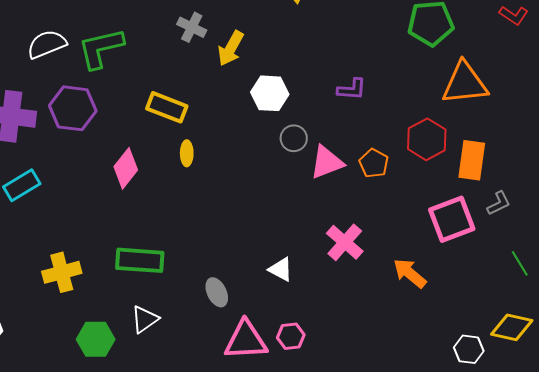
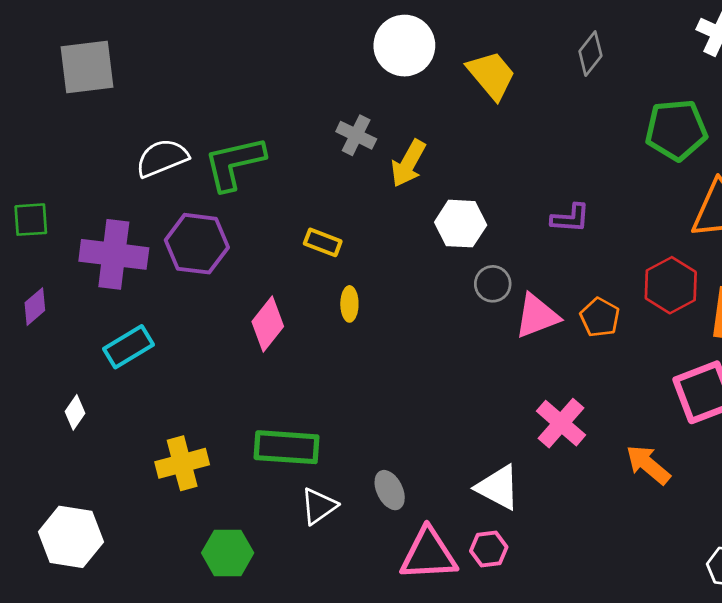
yellow rectangle: (167, 107) -> (323, 242), size x0.7
white triangle: (281, 269) -> (498, 487), moved, size x1.4
white triangle: (145, 319) -> (319, 506), moved

